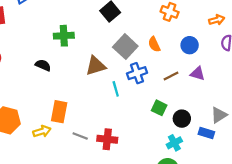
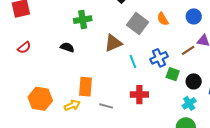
blue cross: (137, 73) -> (159, 58), moved
brown line: (171, 76) -> (188, 50), moved
red cross: (107, 139) -> (139, 95), moved

